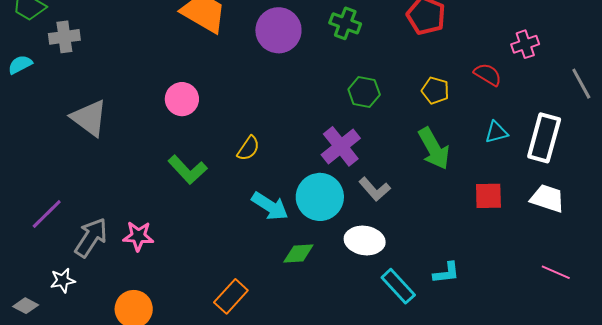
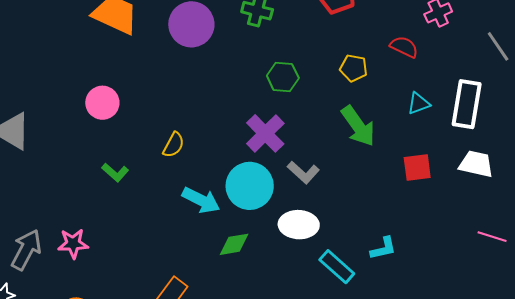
green L-shape: (188, 170) -> (115, 172), size x0.7

